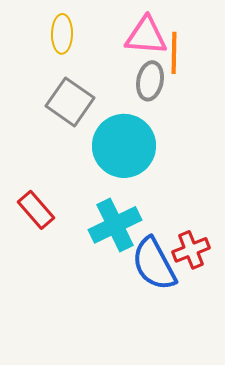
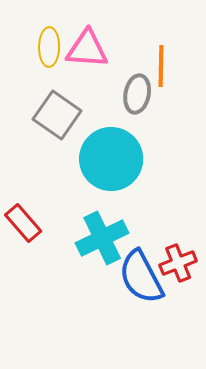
pink triangle: (146, 36) -> (87, 49), moved

